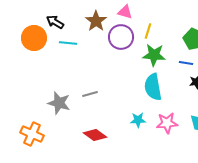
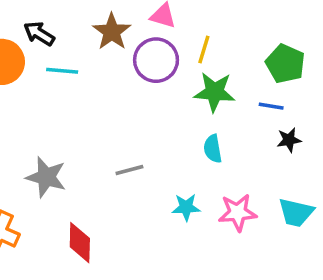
cyan semicircle: (153, 87) -> (213, 149), size x0.6
gray line: (90, 94) -> (129, 170), moved
red diamond: (95, 135) -> (80, 243), moved, turned 55

